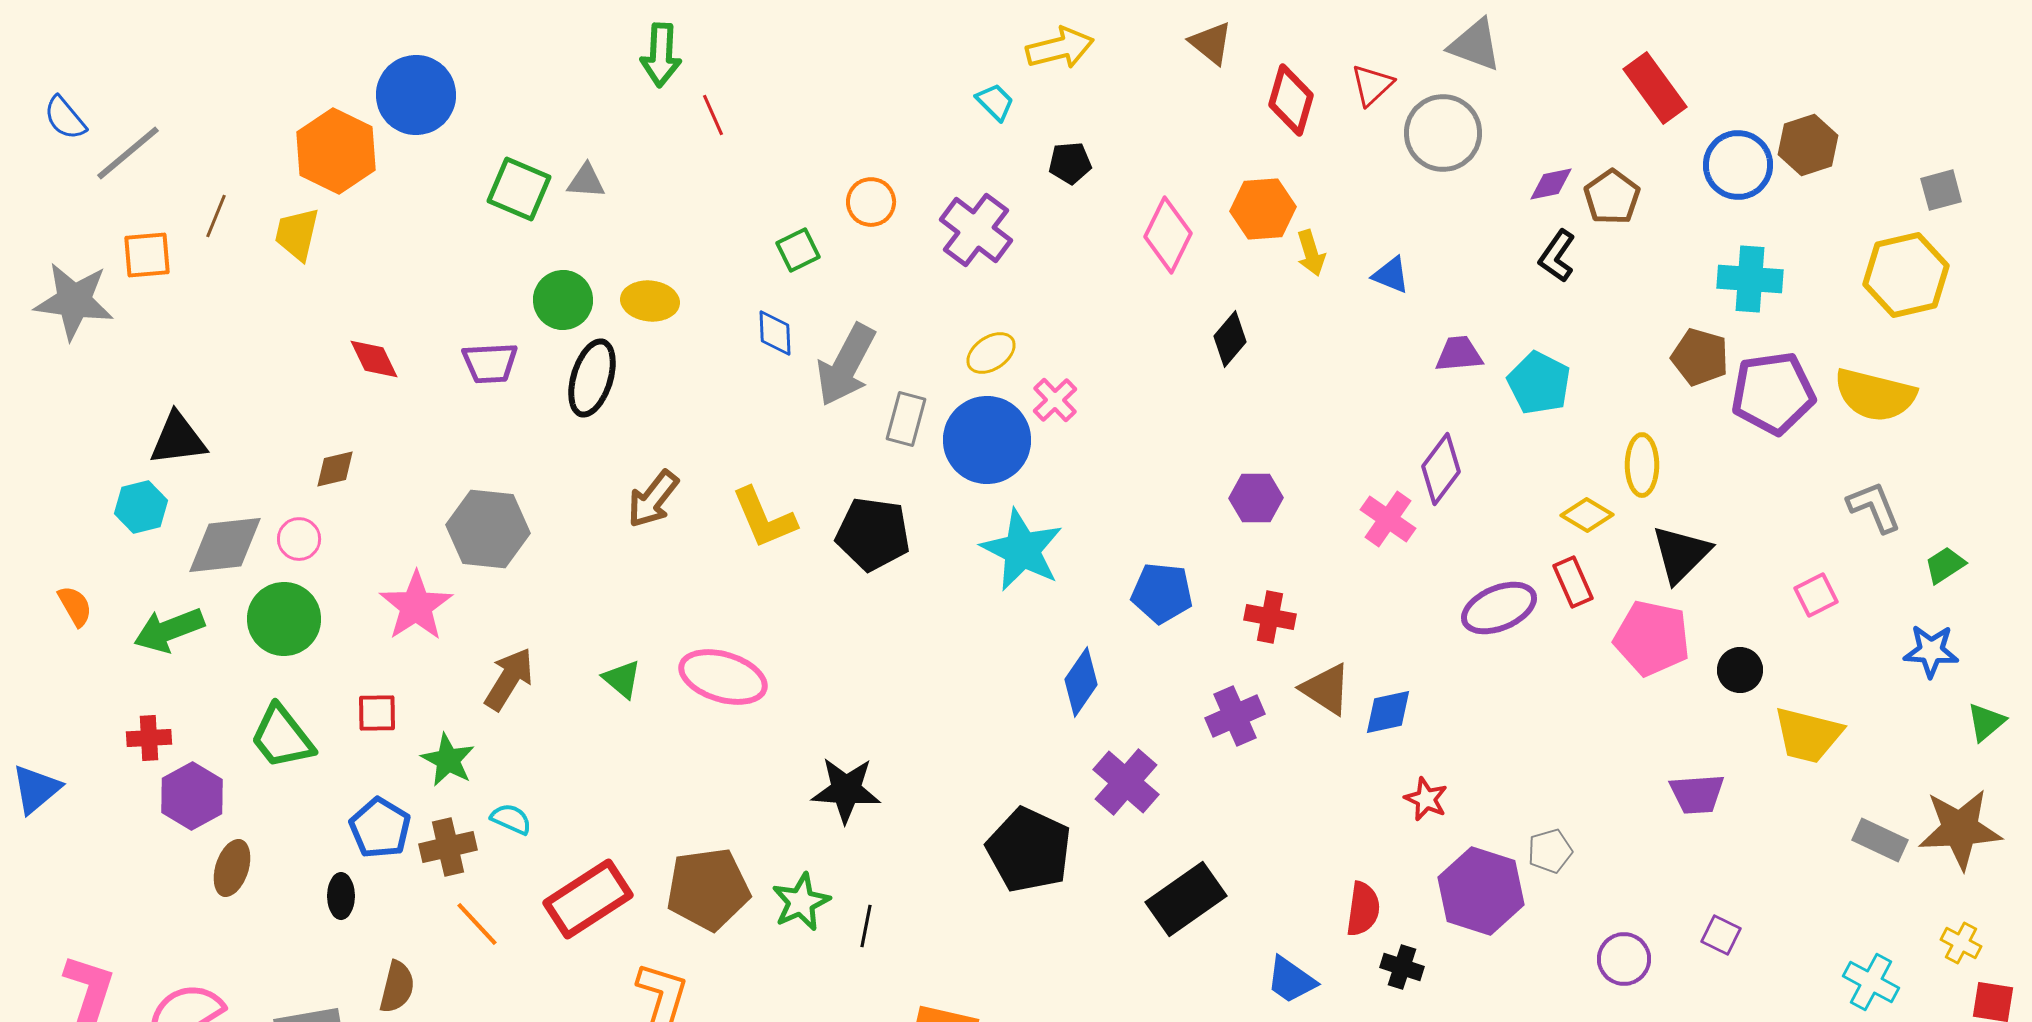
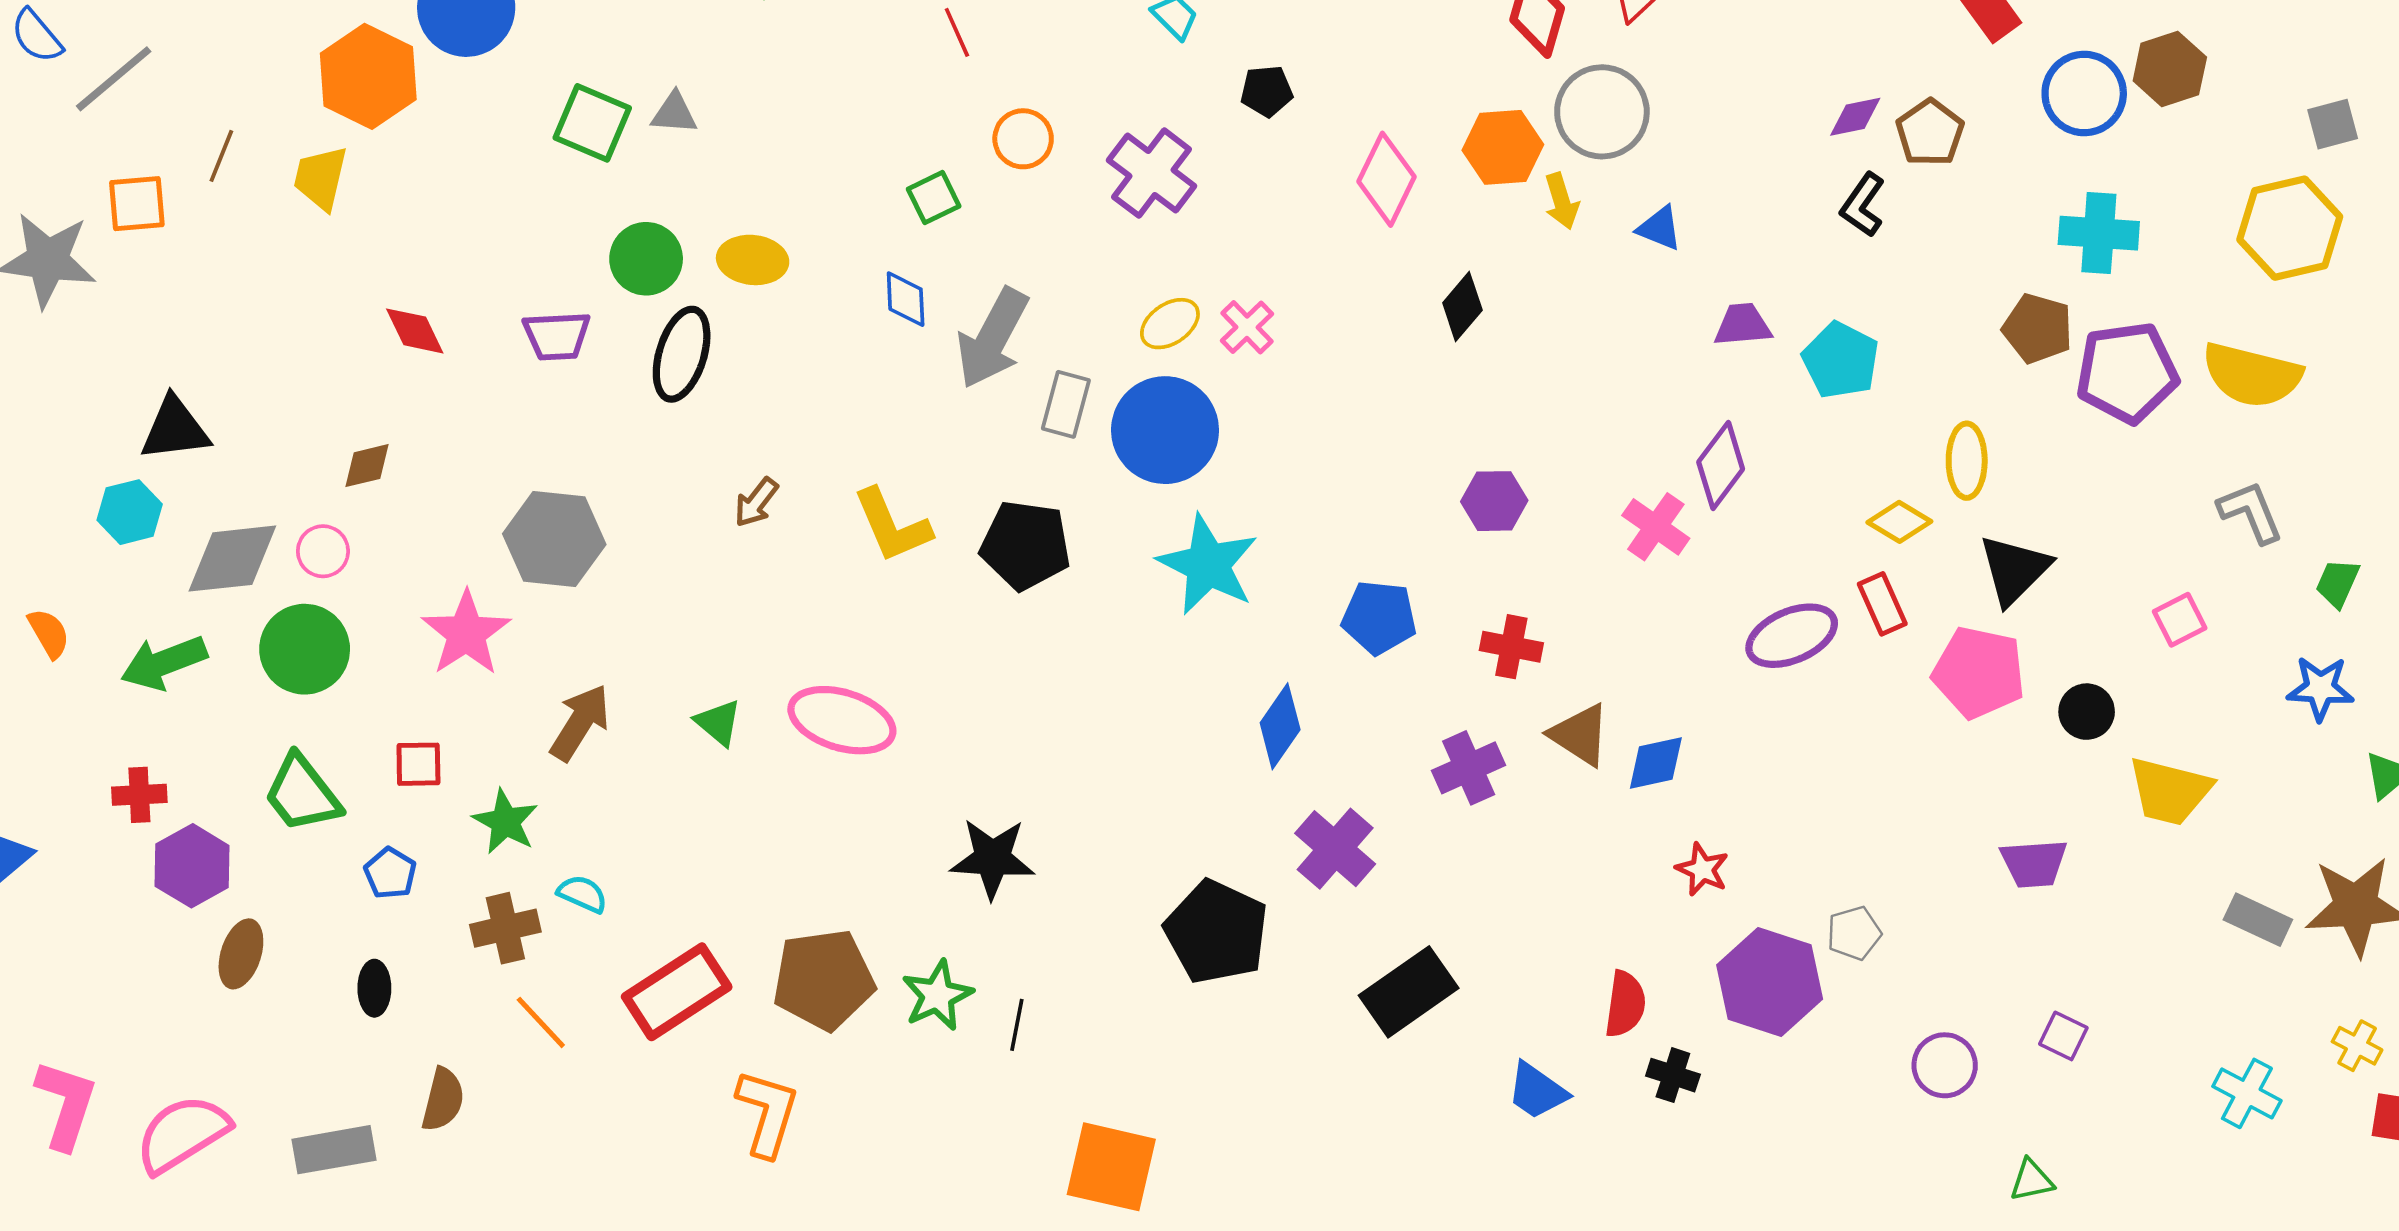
red line: (713, 115) -> (957, 32), moved
gray circle: (1443, 133) -> (1602, 112), moved
pink cross: (1055, 400) -> (1247, 327), moved
brown arrow: (653, 499) -> (756, 502), size x0.7
green trapezoid: (1945, 565) -> (2338, 583), turned -33
blue pentagon: (380, 828) -> (390, 873), moved, size x0.7

